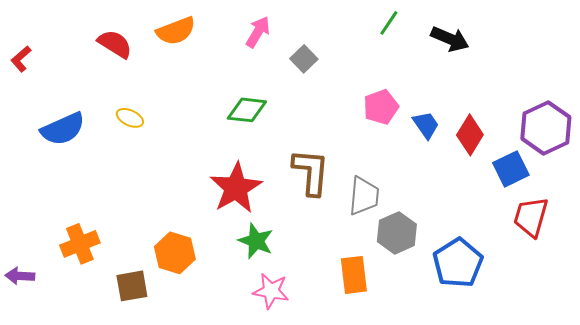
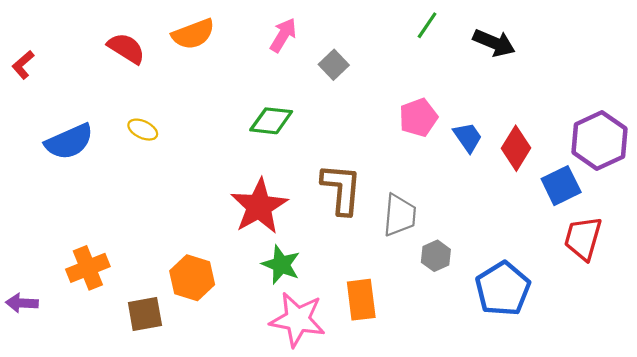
gray hexagon: (397, 233) -> (436, 256), size x0.7
orange rectangle: (354, 275) -> (361, 300), moved
pink star: (271, 291) -> (298, 319), size x1.4

